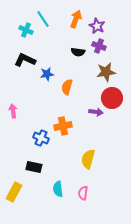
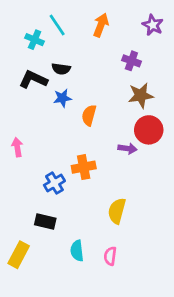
purple star: (97, 26) -> (153, 25), moved
black semicircle: (78, 52) -> (61, 69), moved
blue cross: (41, 138) -> (54, 183), turned 35

